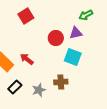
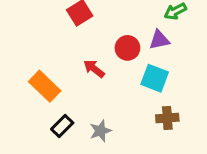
red arrow: (27, 59) -> (94, 69), moved
brown cross: (61, 82) -> (167, 118), moved

